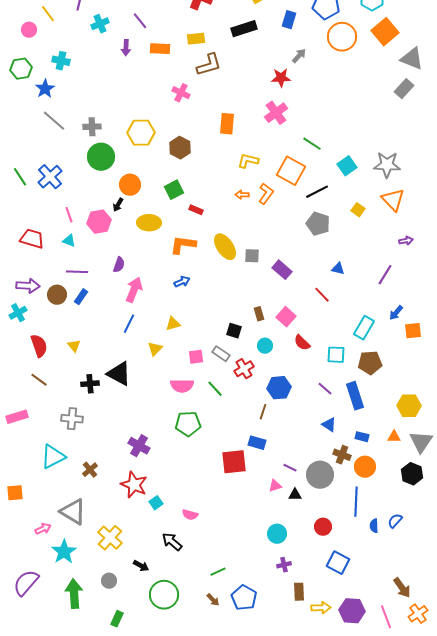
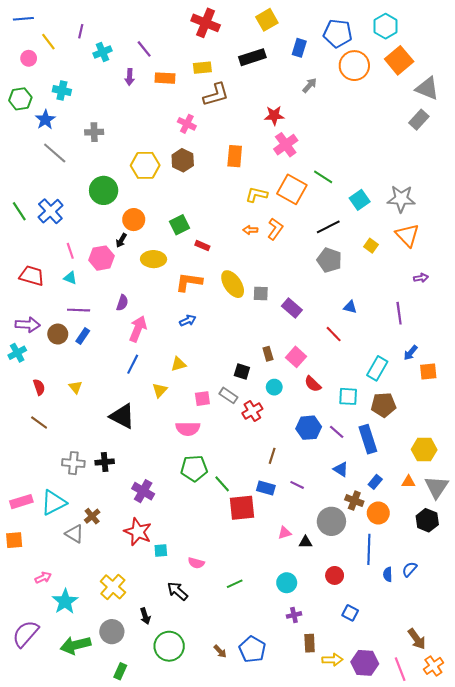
red star: (281, 78) -> (274, 116), moved
gray cross: (92, 127) -> (94, 132), moved
brown hexagon: (180, 148) -> (183, 160), moved
orange square: (291, 171) -> (292, 189), moved
purple line: (385, 275) -> (399, 313), turned -40
red semicircle: (39, 346) -> (39, 387), size x0.7
black cross: (90, 384) -> (105, 462), moved
blue hexagon: (279, 388) -> (309, 428), moved
green line: (215, 389) -> (222, 484), moved
pink rectangle: (17, 417) -> (21, 502), moved
blue rectangle: (362, 437) -> (375, 482), turned -64
purple line: (290, 468) -> (297, 485), moved
cyan square: (156, 503) -> (161, 550), turned 32
gray triangle: (73, 512) -> (74, 534), moved, size x0.7
blue square: (338, 563) -> (350, 613), size x0.7
black arrow: (141, 566) -> (145, 616), turned 42
green line: (218, 572) -> (235, 584), moved
gray circle: (109, 581) -> (112, 632), size x1.5
green arrow: (74, 594) -> (75, 645), turned -100

